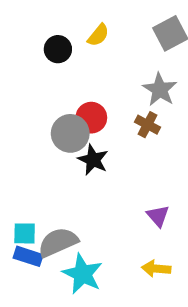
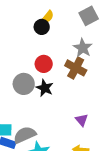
black circle: (58, 49) -> (42, 27), moved
brown cross: (147, 125) -> (76, 68), size x1.5
gray circle: (70, 133) -> (24, 84), moved

